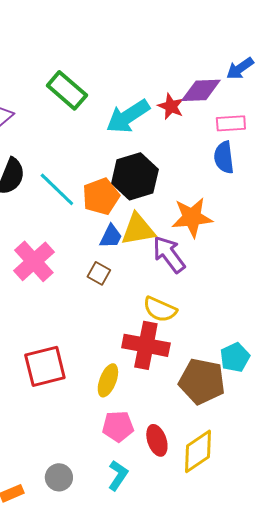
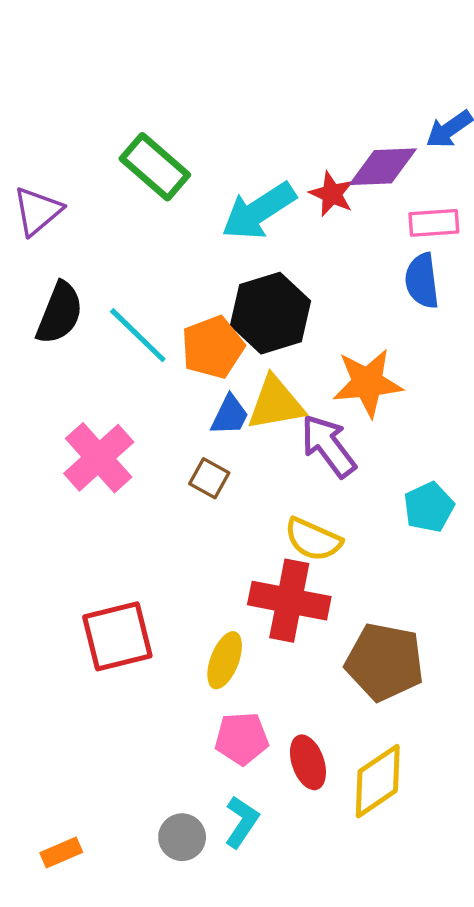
cyan pentagon: (235, 357) -> (429, 507), moved
gray circle: (59, 477) -> (182, 837), moved

